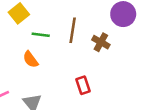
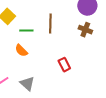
brown cross: (101, 42) -> (85, 30), moved

